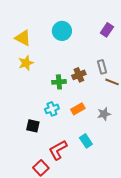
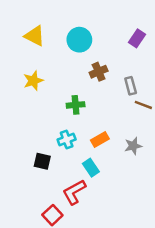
yellow triangle: (23, 38) -> (35, 36), moved
brown cross: (79, 75) -> (99, 72), moved
cyan rectangle: (86, 141) -> (91, 168), moved

